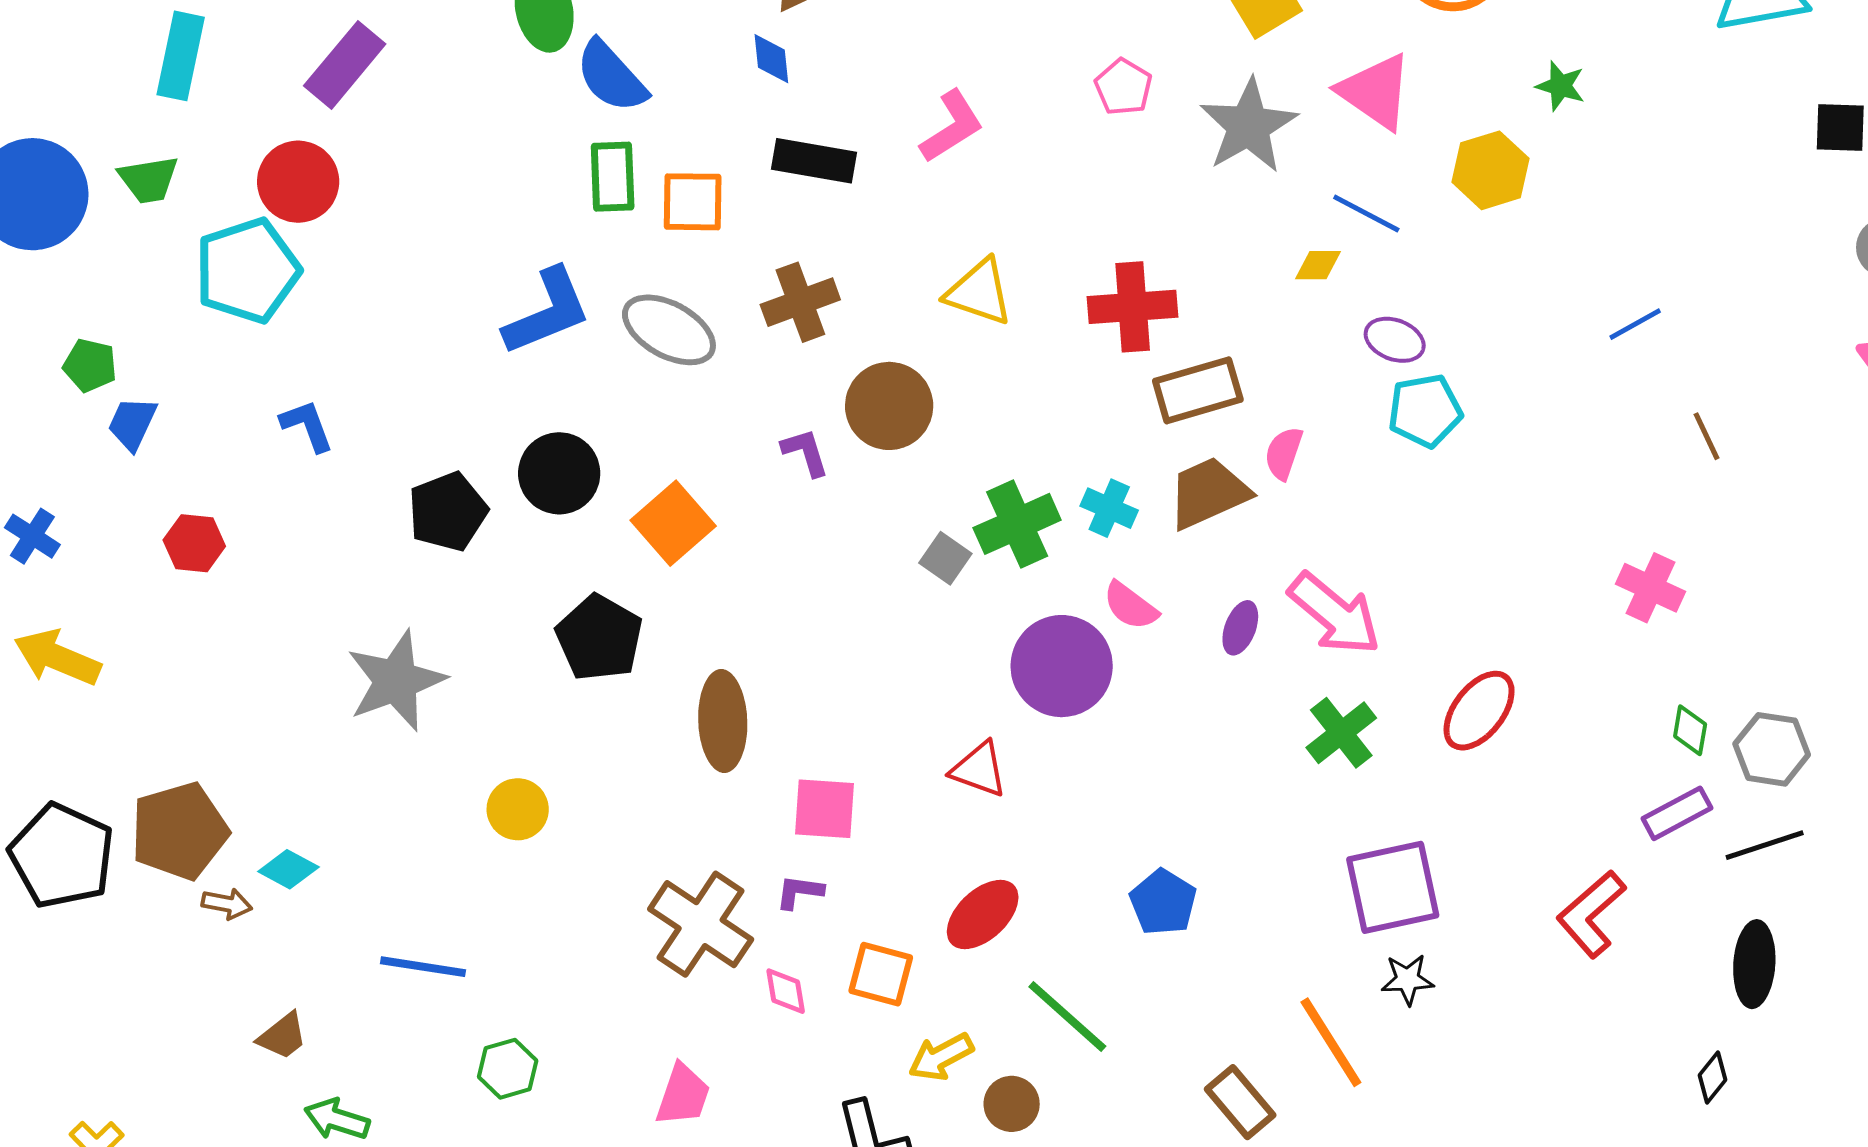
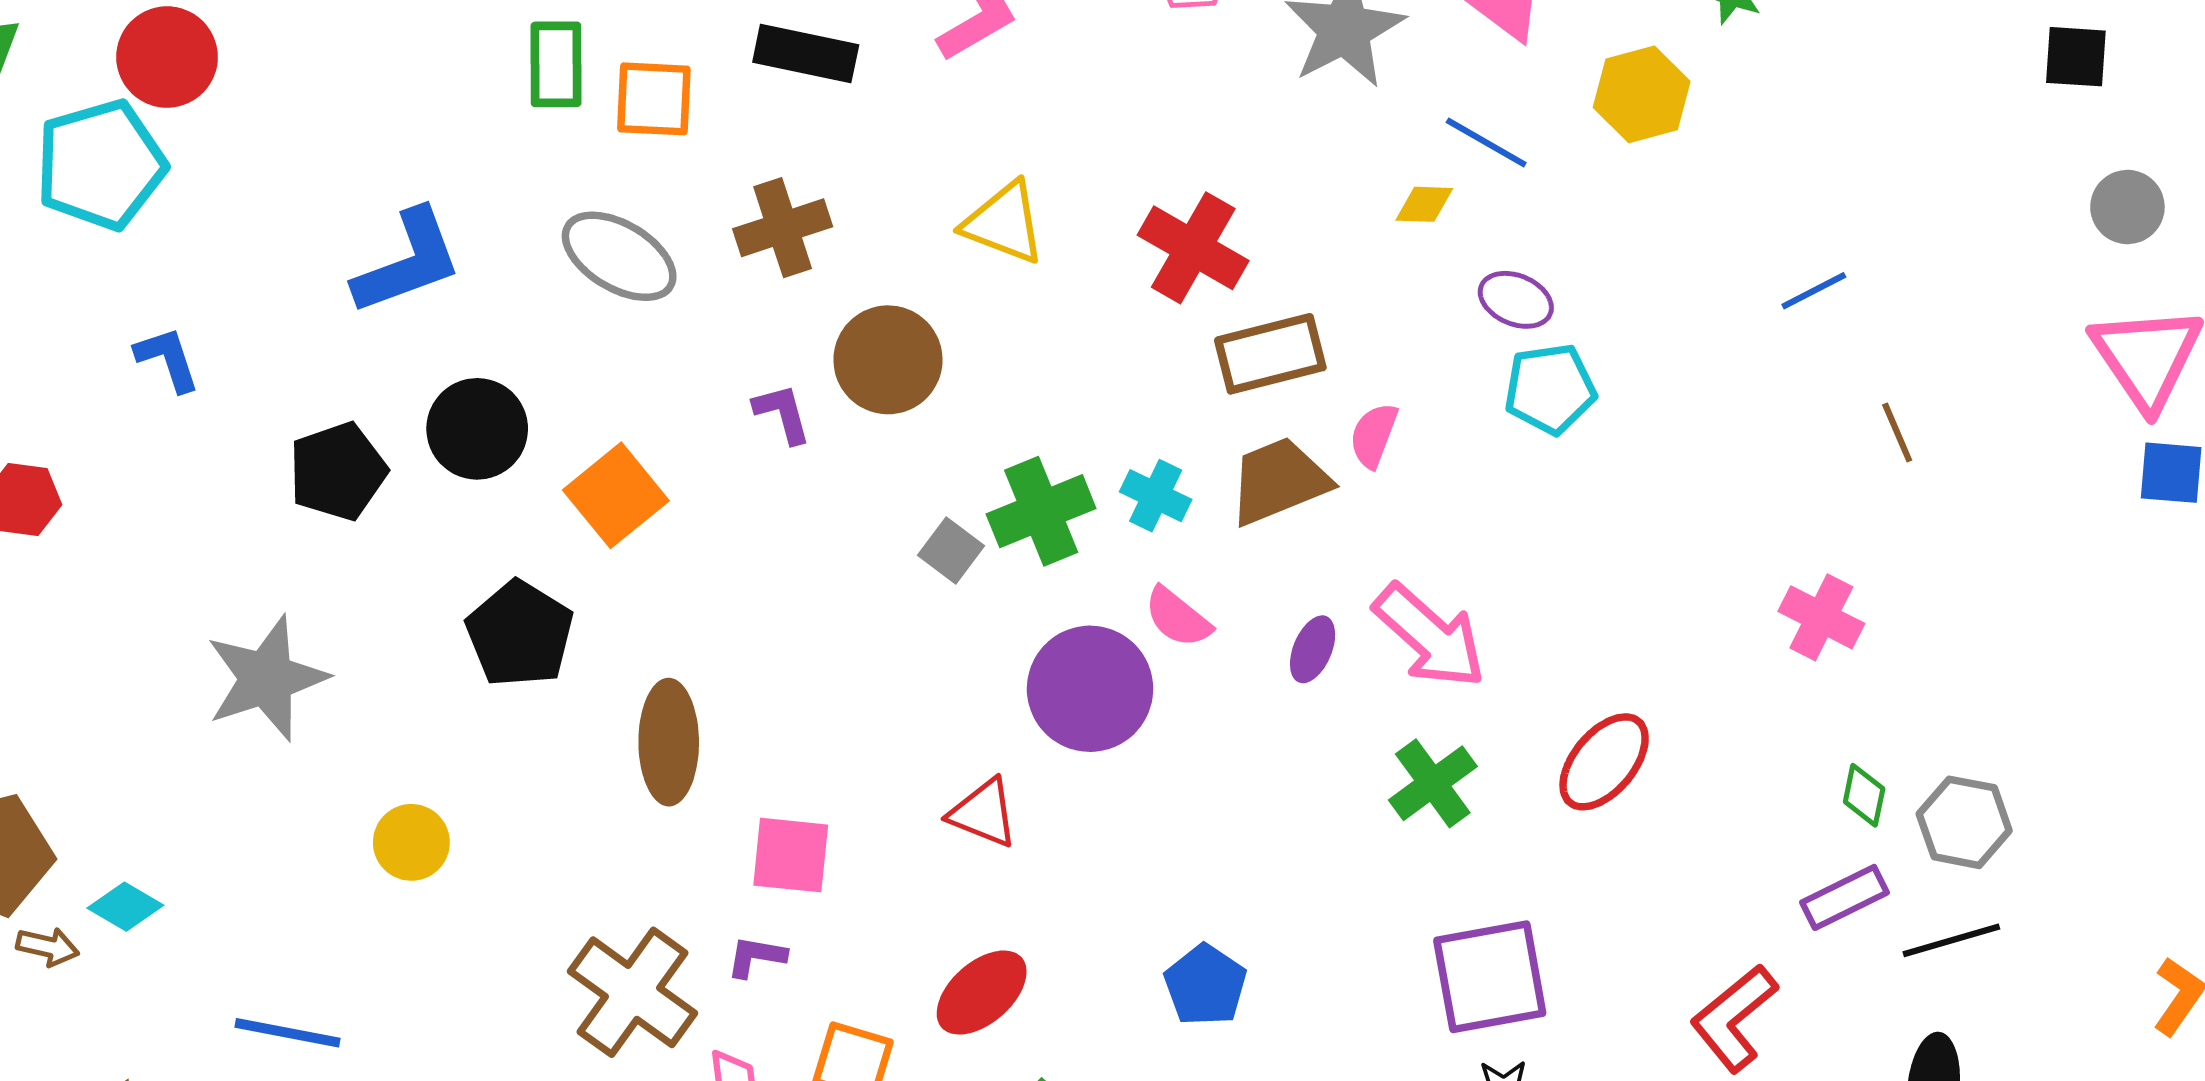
red cross: (1133, 307) -> (1193, 248), turned 32
blue L-shape: (547, 312) -> (408, 262), moved

